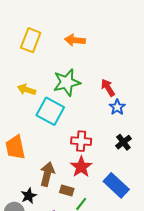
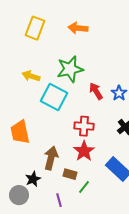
red arrow: (108, 88) -> (96, 91), moved

